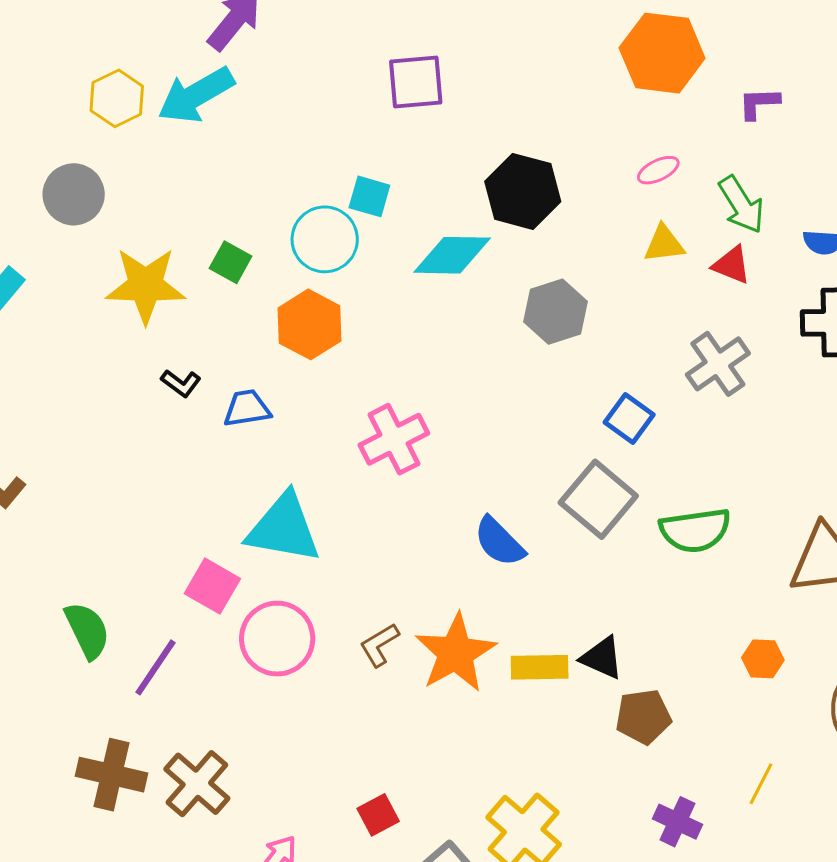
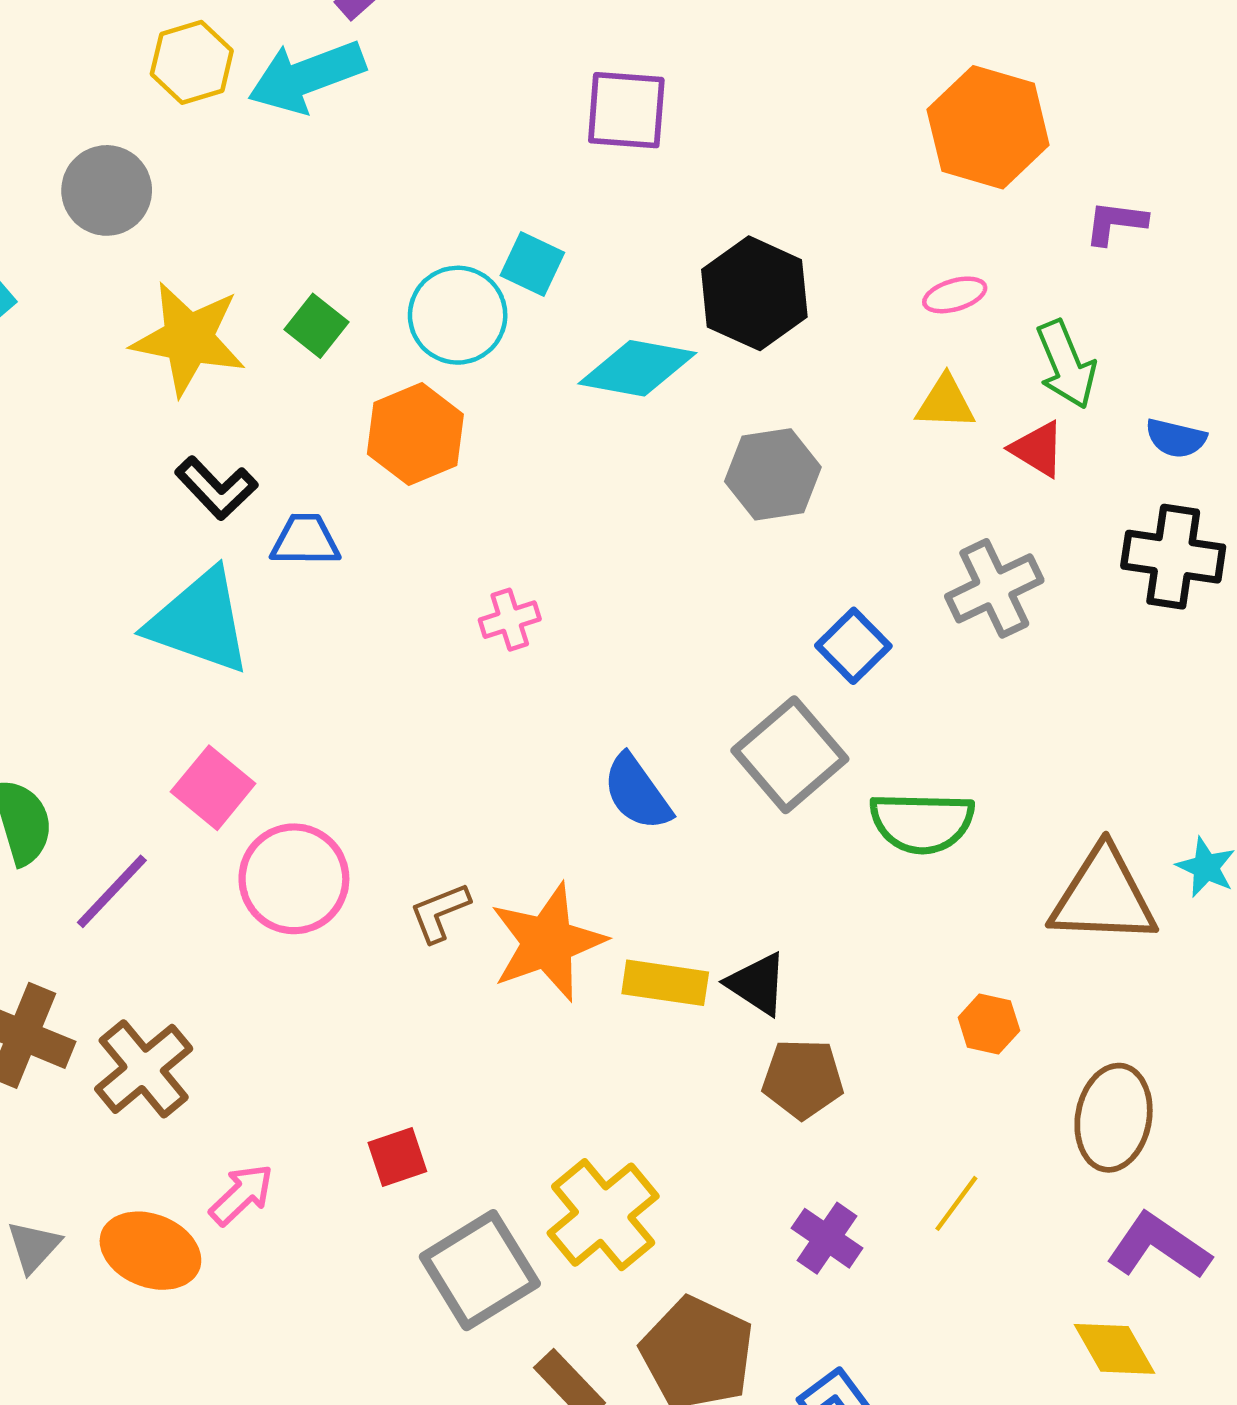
black L-shape: (181, 383) -> (216, 488), size x1.4
pink cross: (394, 439) -> (510, 620), size x0.6
cyan triangle: (284, 528) -> (200, 622), moved

